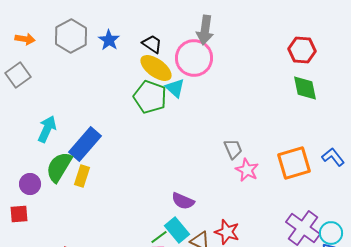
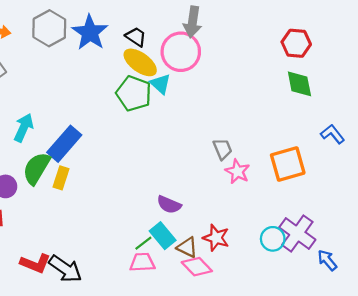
blue star: (109, 40) -> (90, 33), size x1.6
blue L-shape: (333, 157) -> (333, 134), moved
cyan circle: (331, 233) -> (273, 239), moved

